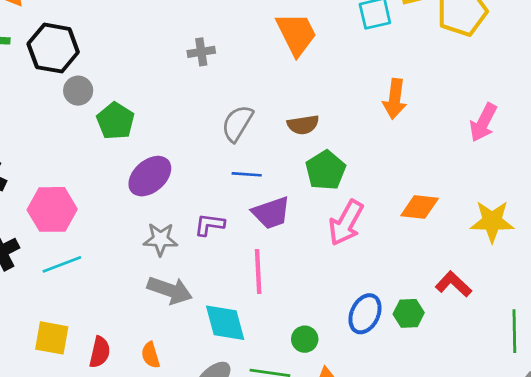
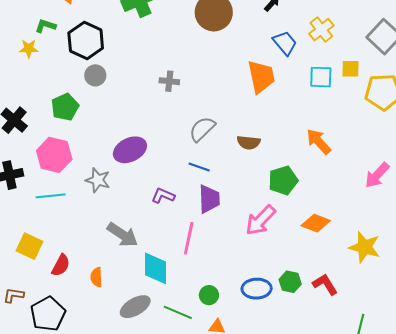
gray cross: (201, 52) -> (169, 81), moved
orange arrow: (395, 99) -> (319, 142), turned 116
green pentagon: (115, 121) -> (65, 107), moved
green pentagon: (326, 170) -> (283, 180), moved
purple trapezoid: (271, 213) -> (209, 199), turned -88
gray star: (160, 239) -> (98, 180), moved
green hexagon: (409, 313) -> (290, 282), moved
blue ellipse: (365, 314) -> (257, 289), turned 48

